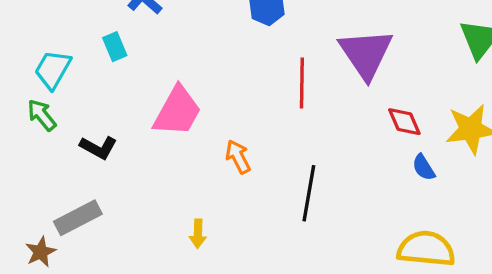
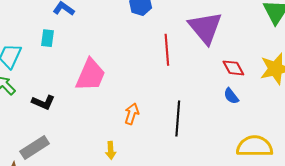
cyan rectangle: (115, 47) -> (47, 38), turned 36
orange arrow: (238, 157) -> (132, 114), moved, turned 50
blue semicircle: (424, 167) -> (231, 96), moved

